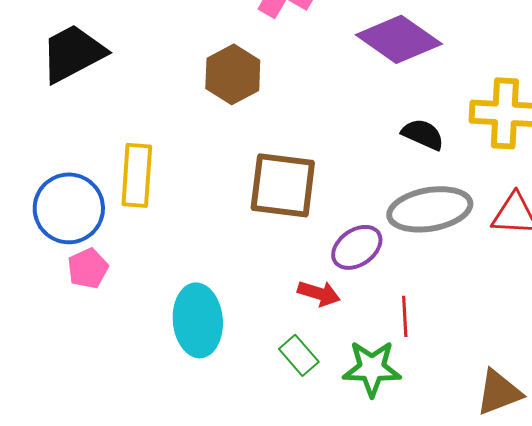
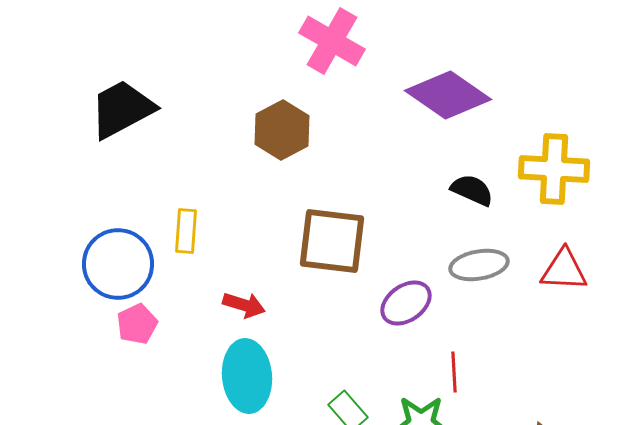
yellow rectangle: (137, 175) -> (186, 231), size x0.7
gray ellipse: (430, 209) -> (479, 265), size x0.7
red arrow: (319, 293) -> (244, 305), moved

